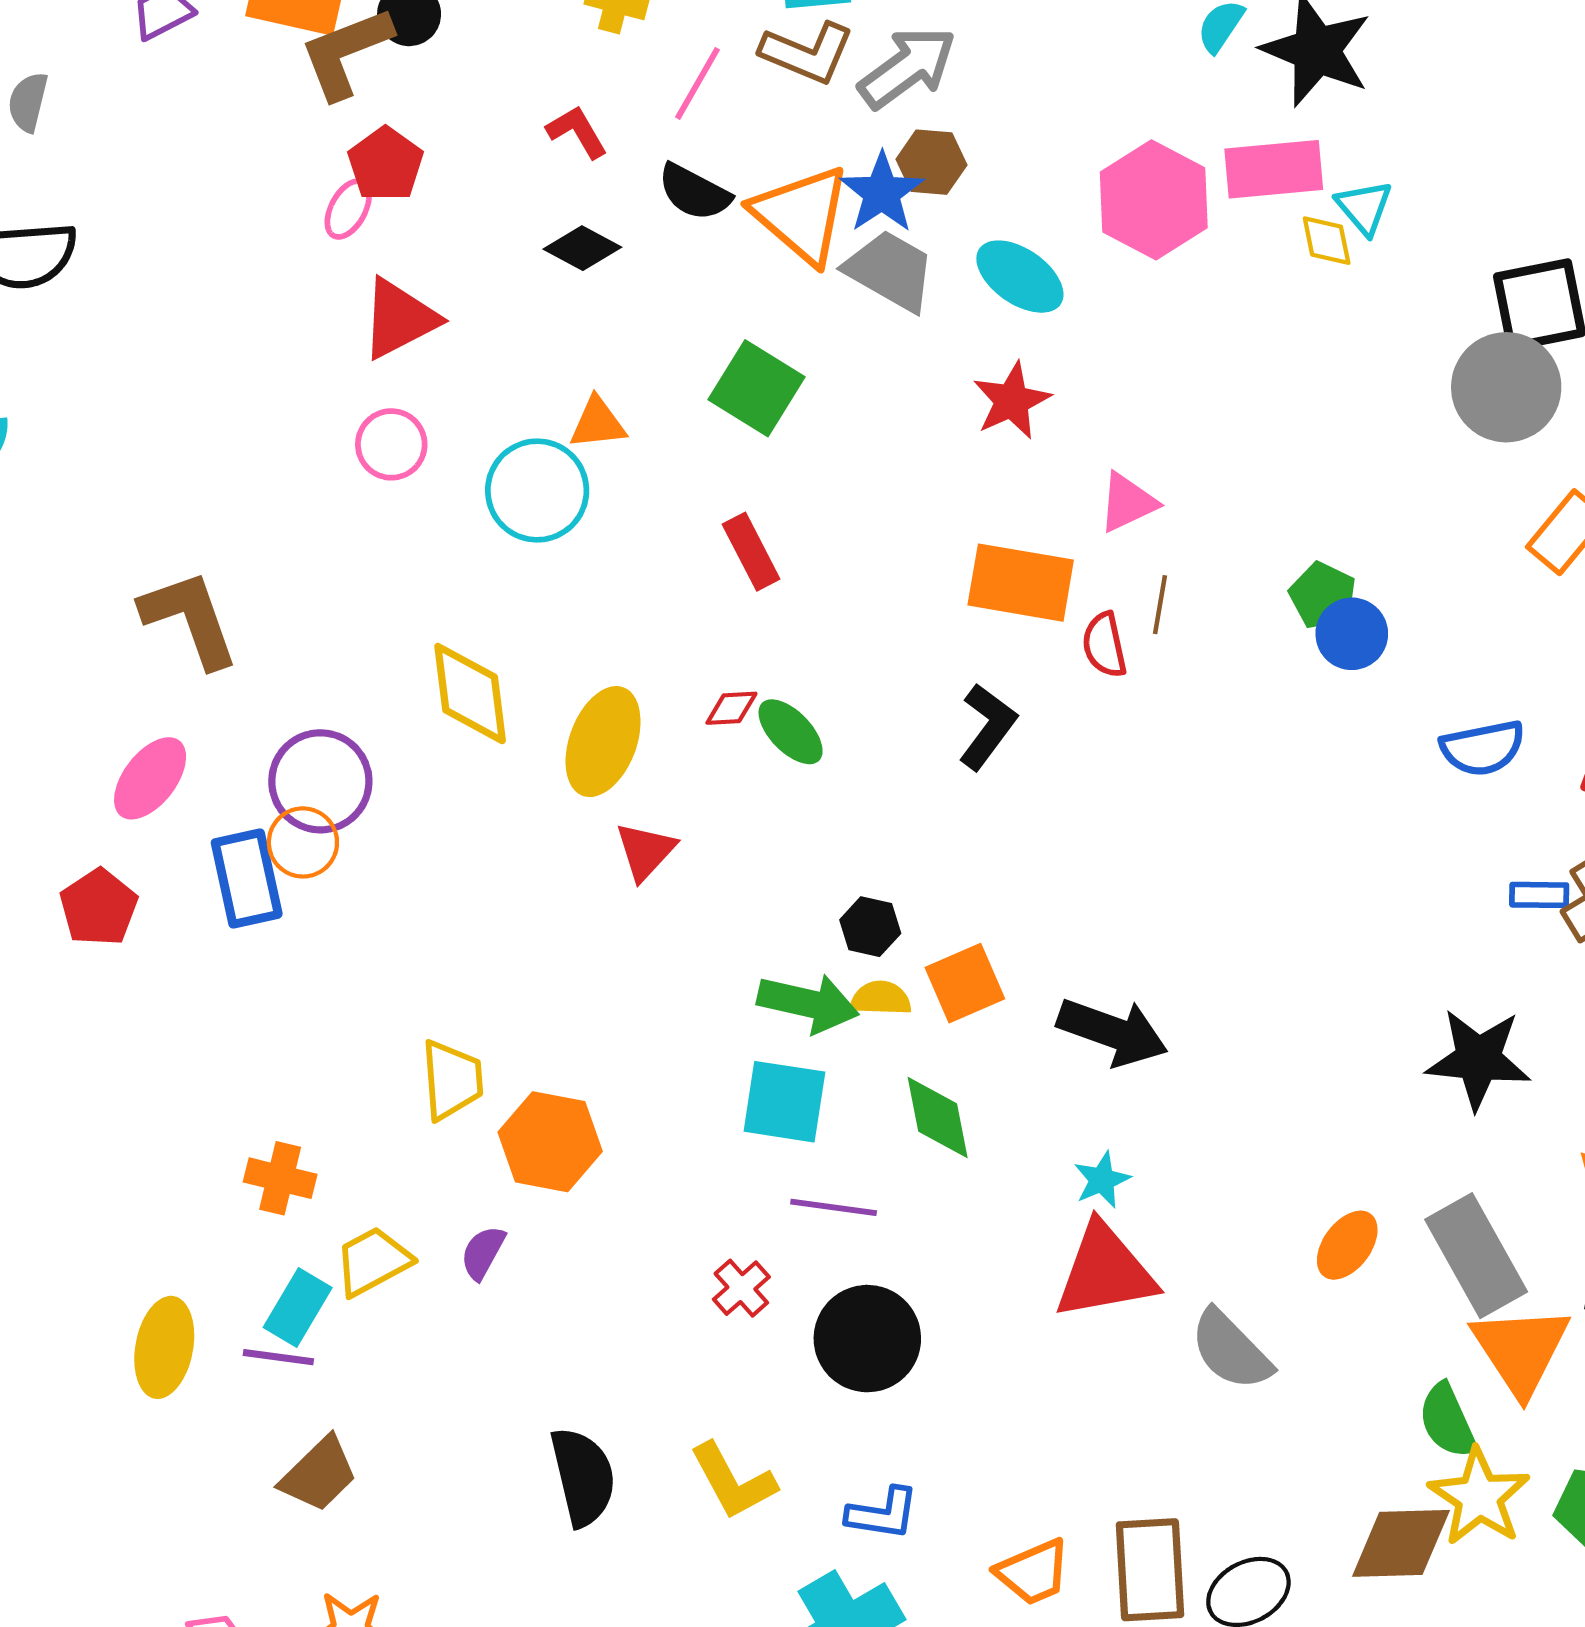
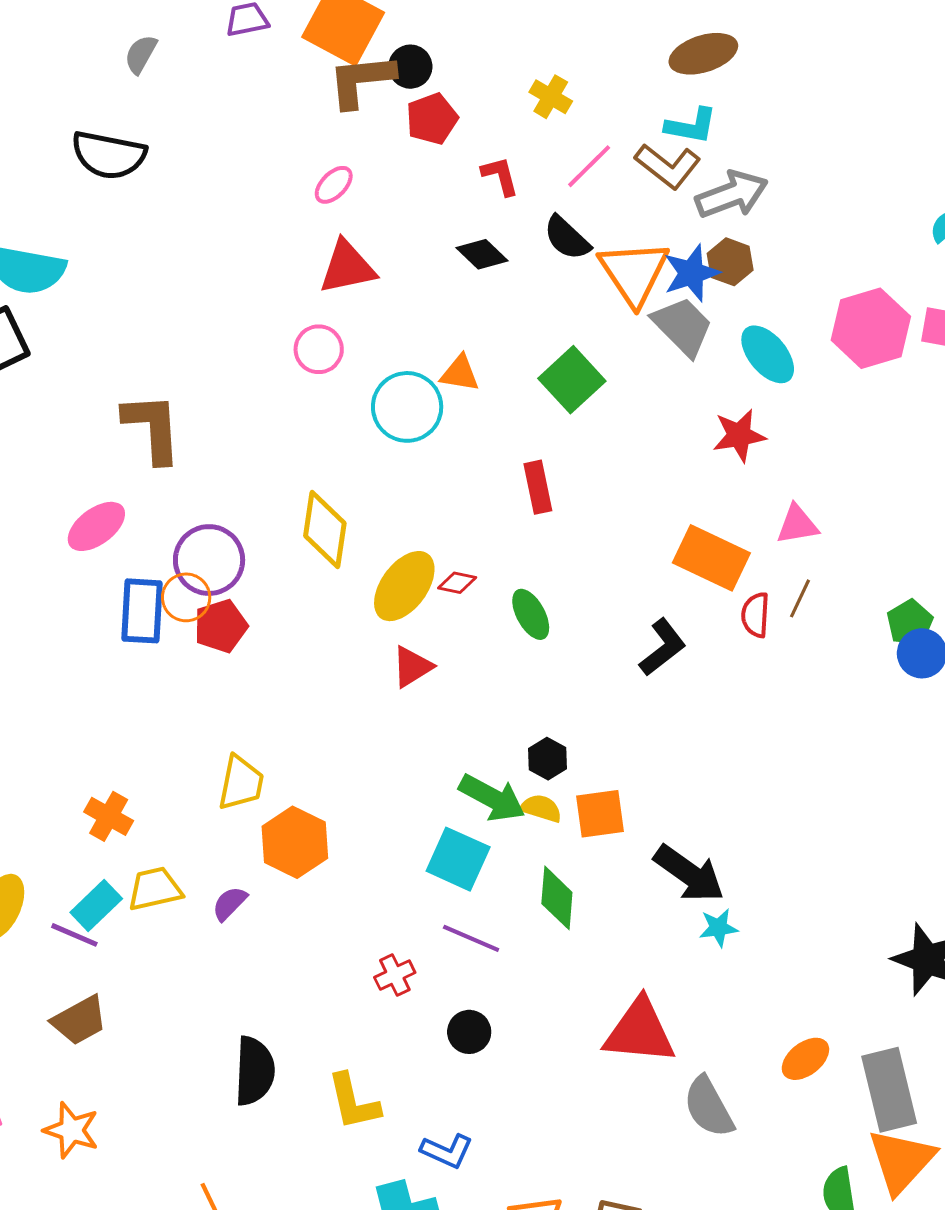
red pentagon: (386, 164) -> (432, 119), moved
red diamond: (731, 708) -> (457, 583), moved
red pentagon: (99, 907) -> (221, 626), moved
cyan star: (1102, 1180) -> (718, 928), moved
black circle: (867, 1339) -> (469, 1032), size x0.6

